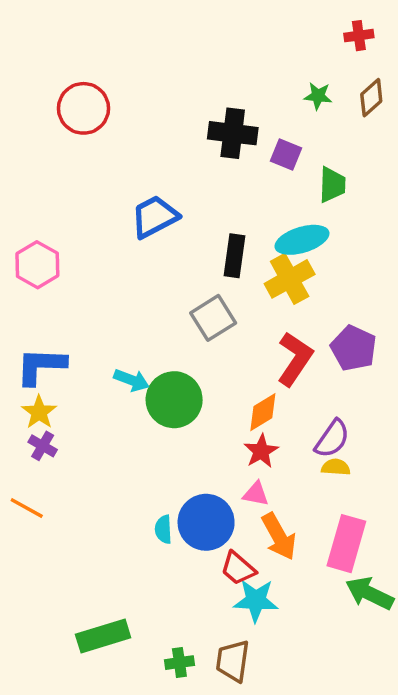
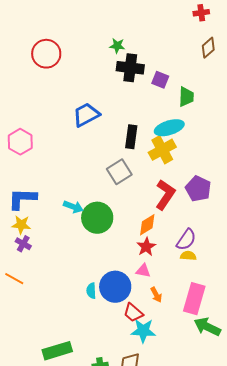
green star: (318, 96) -> (117, 46), moved
yellow star: (39, 412) -> (21, 225), turned -30
orange arrow: (279, 536) -> (156, 295), size x0.6

